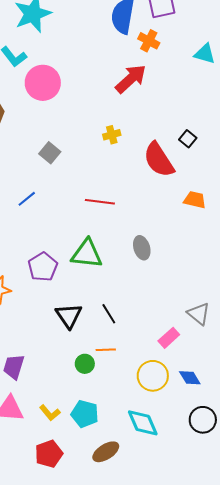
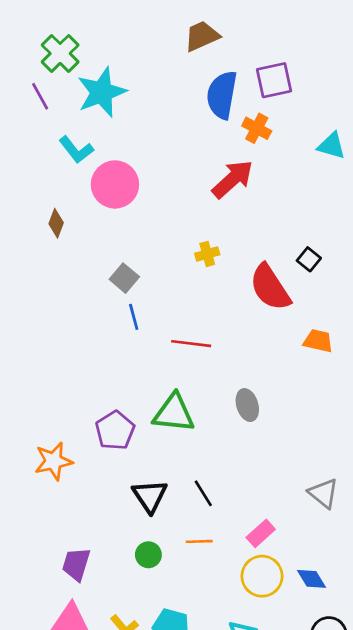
blue line: (27, 199) -> (134, 317), moved, turned -66
pink rectangle: (169, 338) -> (261, 533), moved
green circle: (85, 364) -> (148, 555), moved

